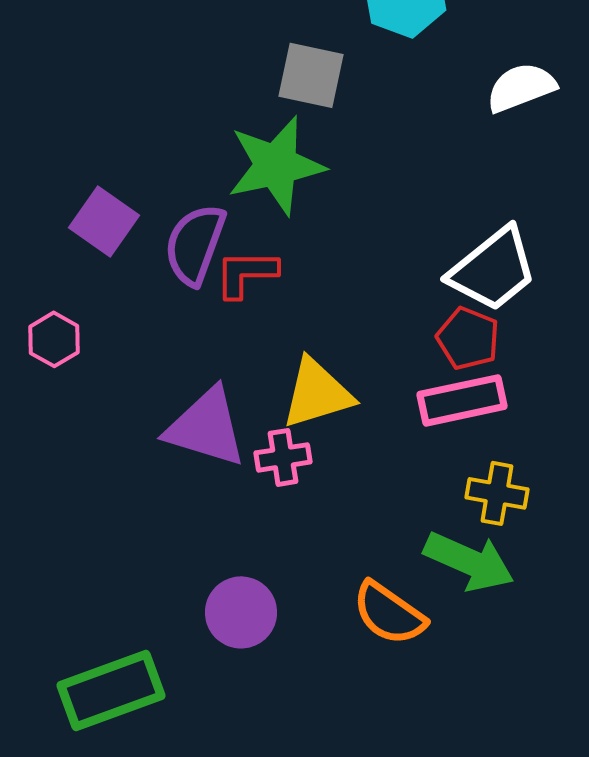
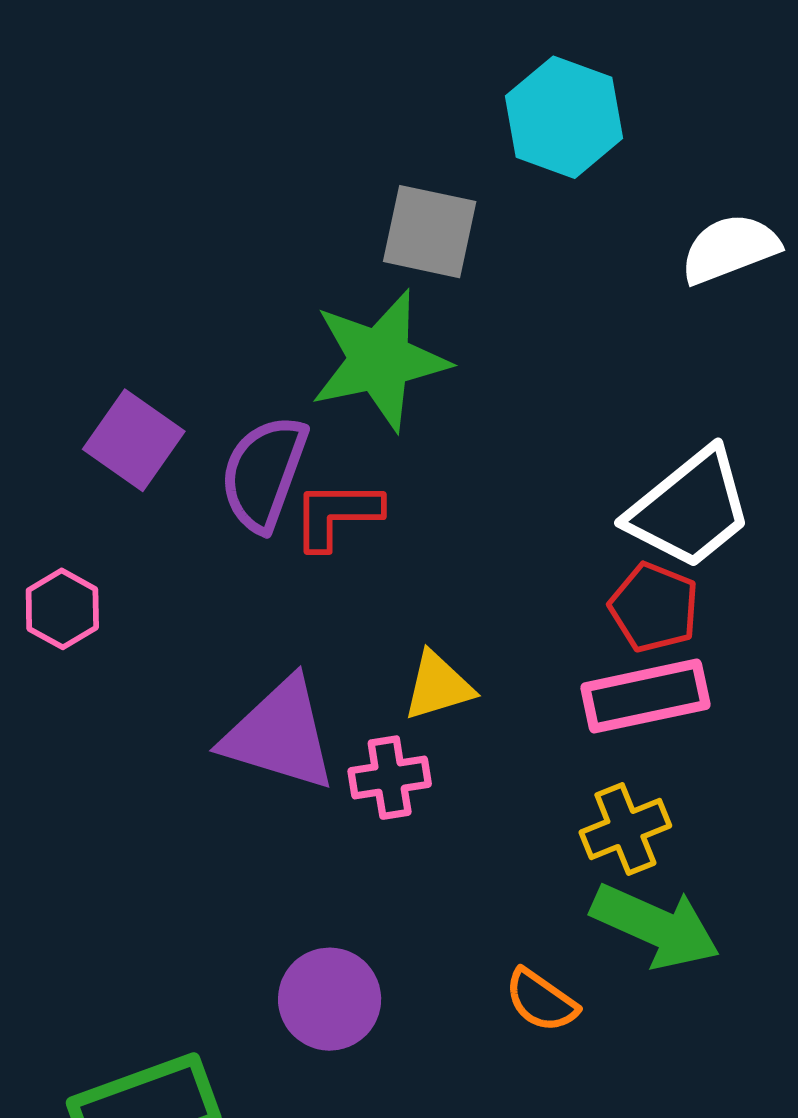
yellow triangle: (317, 393) -> (438, 686), size x0.7
yellow cross: (497, 493) -> (625, 829), moved, turned -32
orange semicircle: (389, 613) -> (541, 1001), size x0.7

